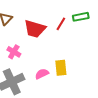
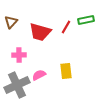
pink cross: (14, 52) -> (19, 55), turned -32
pink semicircle: (42, 74) -> (39, 75), moved

